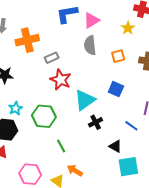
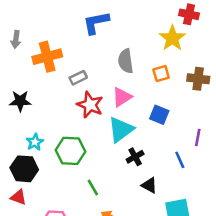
pink triangle: (91, 20) -> (122, 97), moved
yellow star: (128, 28) -> (172, 38), size x1.5
blue line: (131, 126) -> (180, 160), turned 32
black triangle: (115, 146) -> (149, 185), moved

